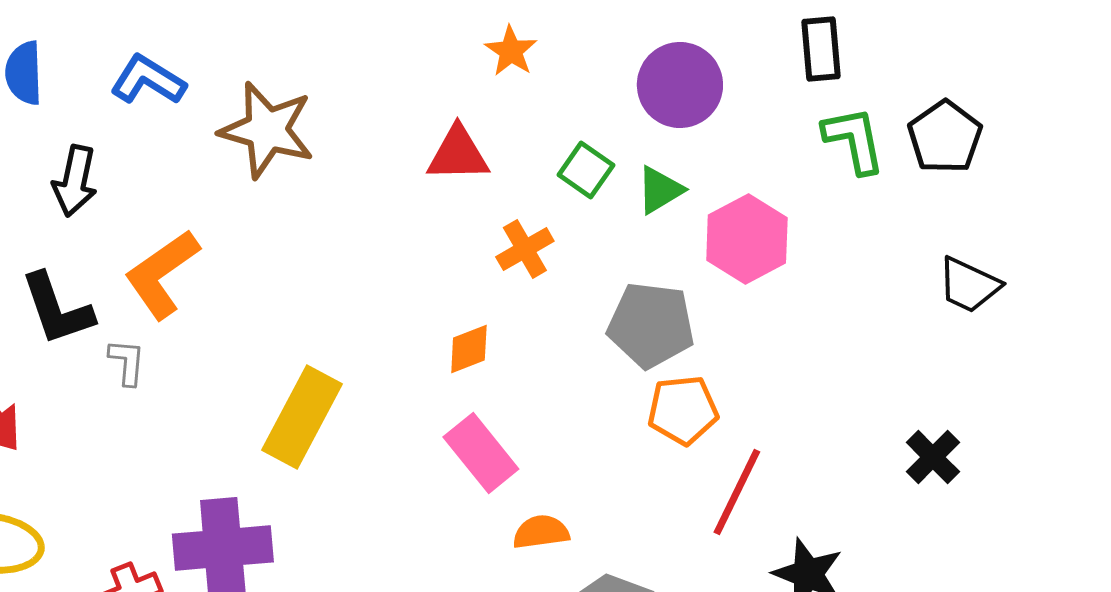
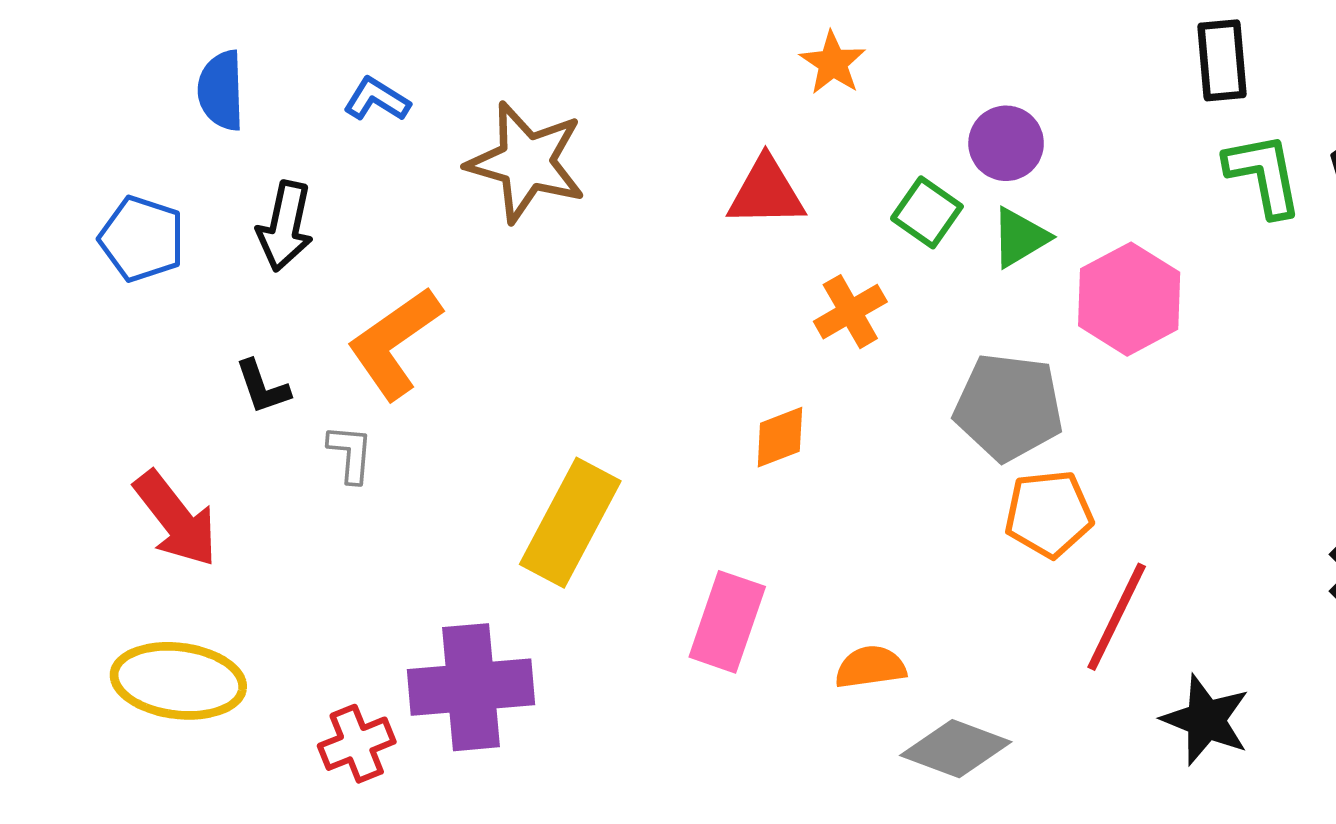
blue L-shape: (148, 80) -> (377, 99), size x0.7
purple circle: (680, 85) -> (1006, 143), moved, size x0.7
black L-shape: (57, 309) -> (263, 387), size x0.6
pink rectangle: (481, 453) -> (727, 622), moved, turned 58

